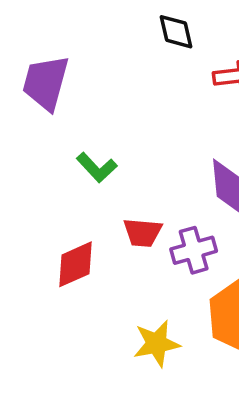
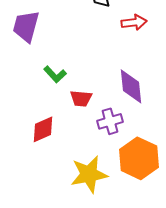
red trapezoid: (143, 233) -> (81, 98), moved
yellow star: (157, 344) -> (89, 174), size x1.4

